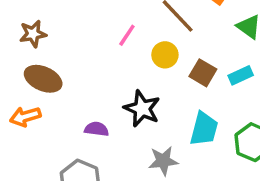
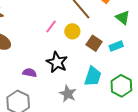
pink line: (127, 35) -> (51, 26), moved
gray star: (163, 161) -> (68, 94), turned 30

